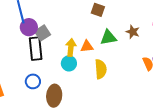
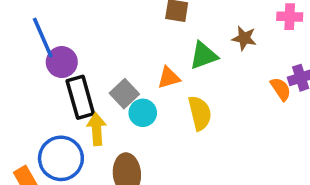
gray square: (43, 33) -> (124, 94), moved
yellow arrow: (71, 47) -> (97, 129), moved
blue circle: (33, 81) -> (61, 158), moved, size x1.6

